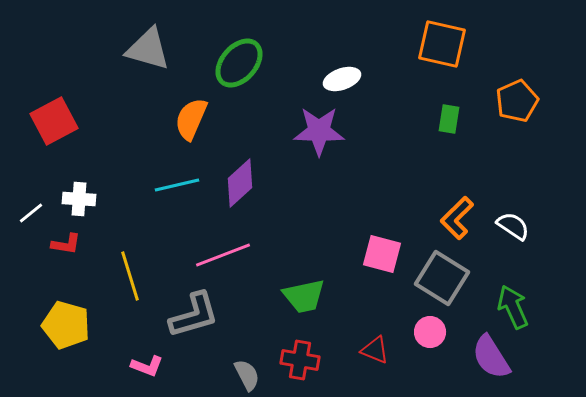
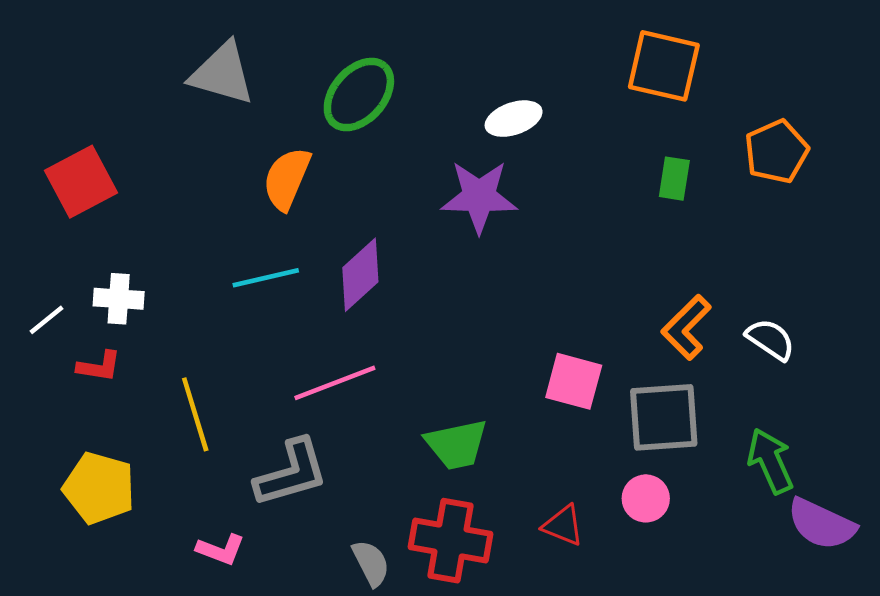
gray square: (442, 278) -> (664, 417), turned -36
purple semicircle: (491, 357) -> (821, 524), moved, turned -33
red cross: (300, 360) -> (451, 541), size x1.4

